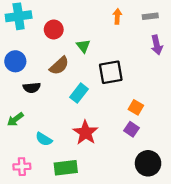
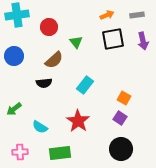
orange arrow: (117, 16) -> (107, 15), turned 64
black square: (111, 72) -> (113, 39), moved
black semicircle: (32, 88) -> (44, 83), moved
cyan rectangle: (79, 93) -> (85, 85), moved
black circle: (148, 163) -> (121, 149), moved

